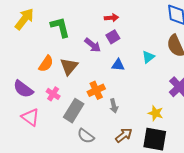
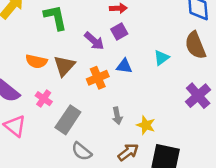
orange semicircle: (46, 64) -> (36, 61), turned 66
orange cross: (96, 90) -> (98, 78), moved
yellow star: (156, 113) -> (146, 125), moved

